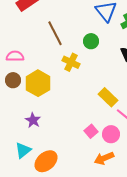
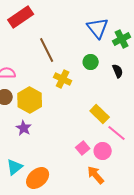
green circle: (91, 41) -> (91, 62), moved
purple star: (33, 120) -> (24, 128), moved
orange arrow: (104, 158) -> (96, 175), turned 72

